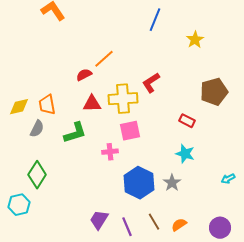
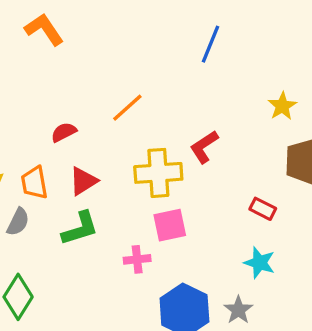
yellow star: (195, 40) -> (282, 106), moved
red semicircle: (84, 75) -> (64, 132), moved
red triangle: (92, 104) -> (83, 181), moved, turned -30

